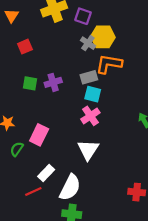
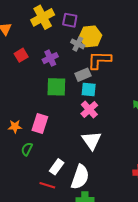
purple cross: (53, 82) -> (50, 58), moved
green square: (30, 83) -> (56, 87), moved, size x1.5
pink rectangle: (39, 135) -> (40, 123), moved
red line: (33, 191) -> (47, 185), turned 49

